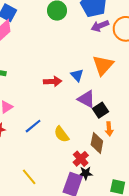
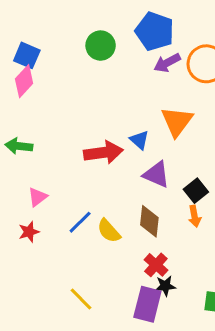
red arrow: (53, 81) -> (103, 153), size x1.4
black square: (100, 110) -> (196, 191), moved
yellow semicircle: (62, 134) -> (109, 231), moved
brown diamond: (97, 143) -> (149, 221), moved

